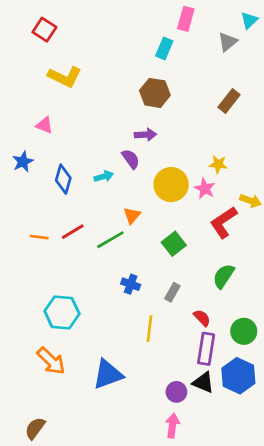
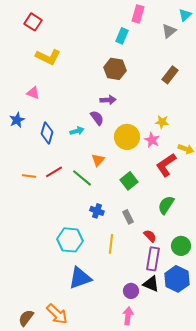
green line: (110, 240) -> (82, 178), turned 70
gray rectangle: (172, 292) -> (128, 217), turned -56
cyan hexagon: (62, 312) -> (70, 240), moved
orange arrow: (51, 361) -> (57, 314), moved

